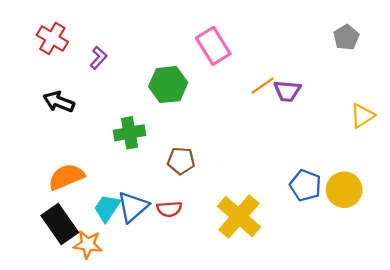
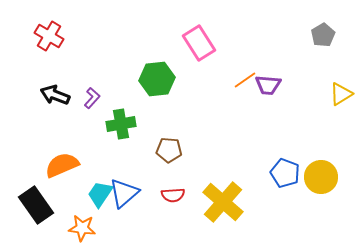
purple L-shape: (98, 58) -> (92, 98), moved
yellow triangle: (362, 116) -> (341, 94), moved
red semicircle: (169, 209) -> (173, 195), moved
black rectangle: (60, 224) -> (36, 205), moved

